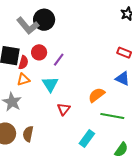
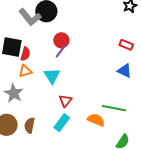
red circle: (39, 52) -> (61, 40), moved
orange semicircle: (97, 95) -> (96, 120), moved, turned 60
cyan rectangle: (87, 138) -> (62, 123), moved

